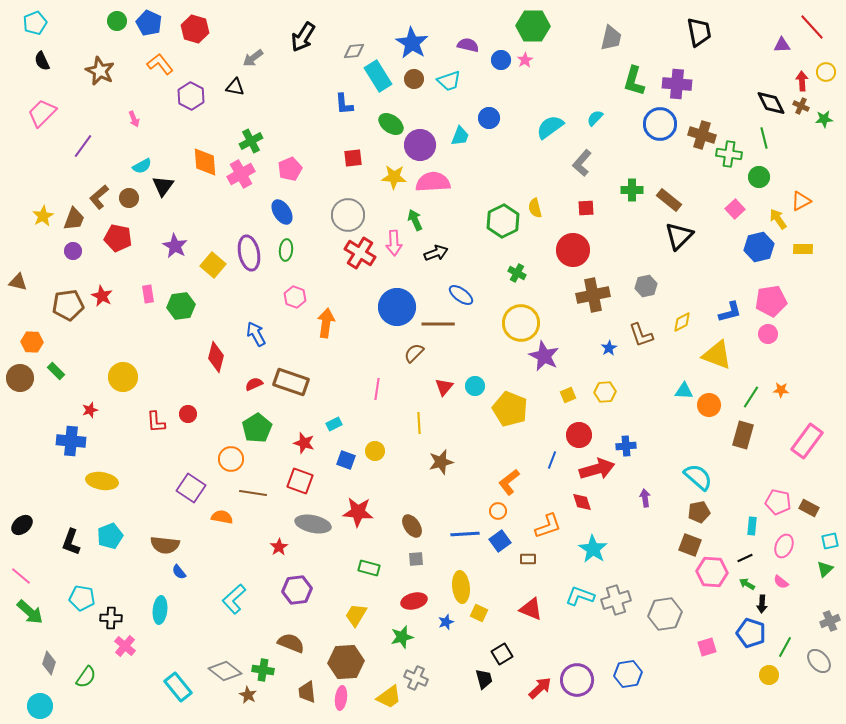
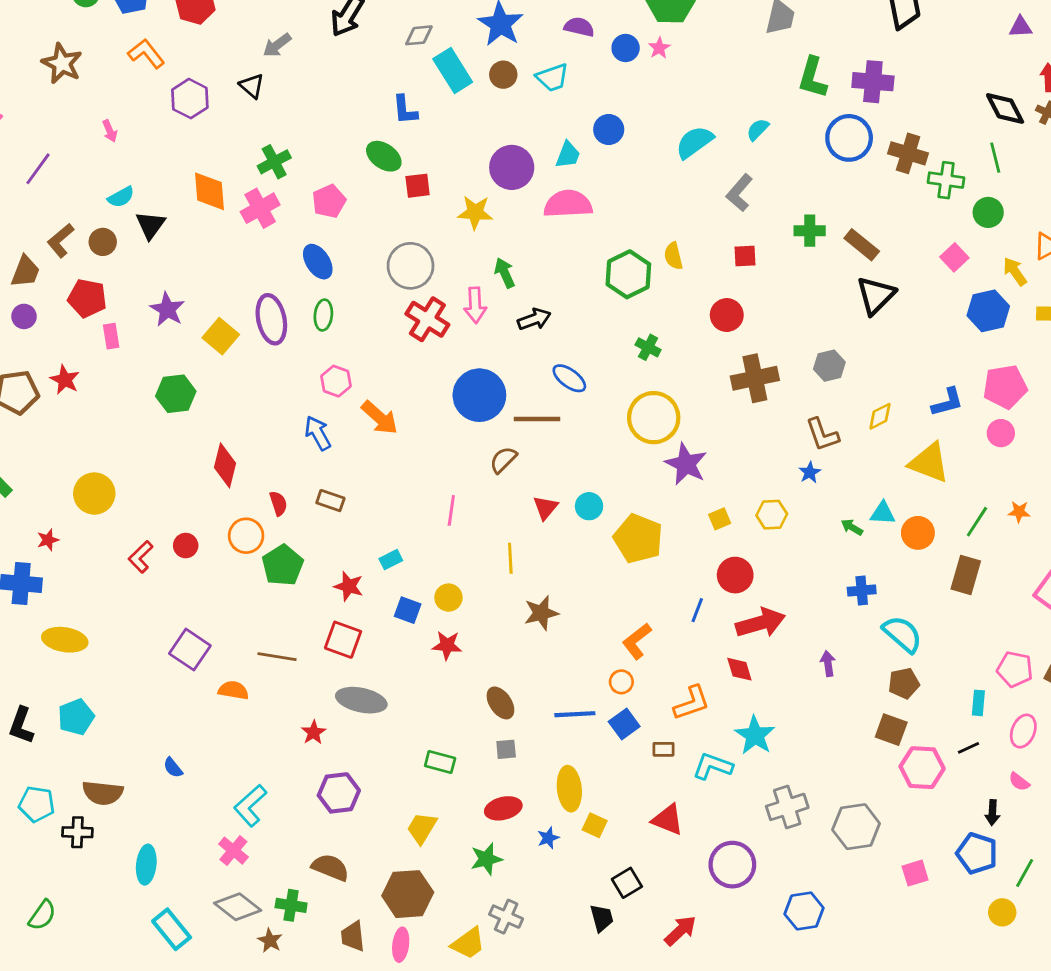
black triangle: (235, 87) -> (252, 86), turned 30
green ellipse: (391, 124) -> (384, 156), moved
pink semicircle: (433, 182) -> (568, 204), moved
red circle: (573, 250) -> (727, 315), size x0.7
pink rectangle: (148, 294) -> (111, 336), moved
orange arrow: (326, 323) -> (380, 418), turned 124
blue arrow: (256, 334) -> (318, 433), moved
blue star: (609, 348) -> (810, 472), moved
brown rectangle: (291, 382) -> (330, 501), size x0.6
red semicircle: (254, 384) -> (278, 503), turned 96
red L-shape: (156, 422) -> (141, 557), turned 50
blue cross: (626, 446) -> (862, 591), moved
orange circle: (231, 459) -> (246, 536), moved
red star: (358, 512) -> (447, 645), moved, size x0.7
brown semicircle: (165, 545) -> (103, 793), moved
green arrow: (747, 584) -> (852, 527), moved
cyan L-shape: (580, 596) -> (713, 766), moved
cyan ellipse: (160, 610) -> (146, 865), moved
pink cross: (125, 646) -> (233, 851), moved
purple circle: (577, 680) -> (732, 865), moved

